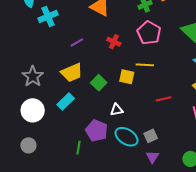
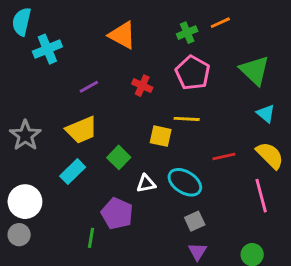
green square: (99, 83) -> (119, 157), moved
red line: (164, 99) -> (224, 157), moved
white circle: (33, 110) -> (25, 202), moved
cyan ellipse: (127, 137) -> (185, 182), moved

